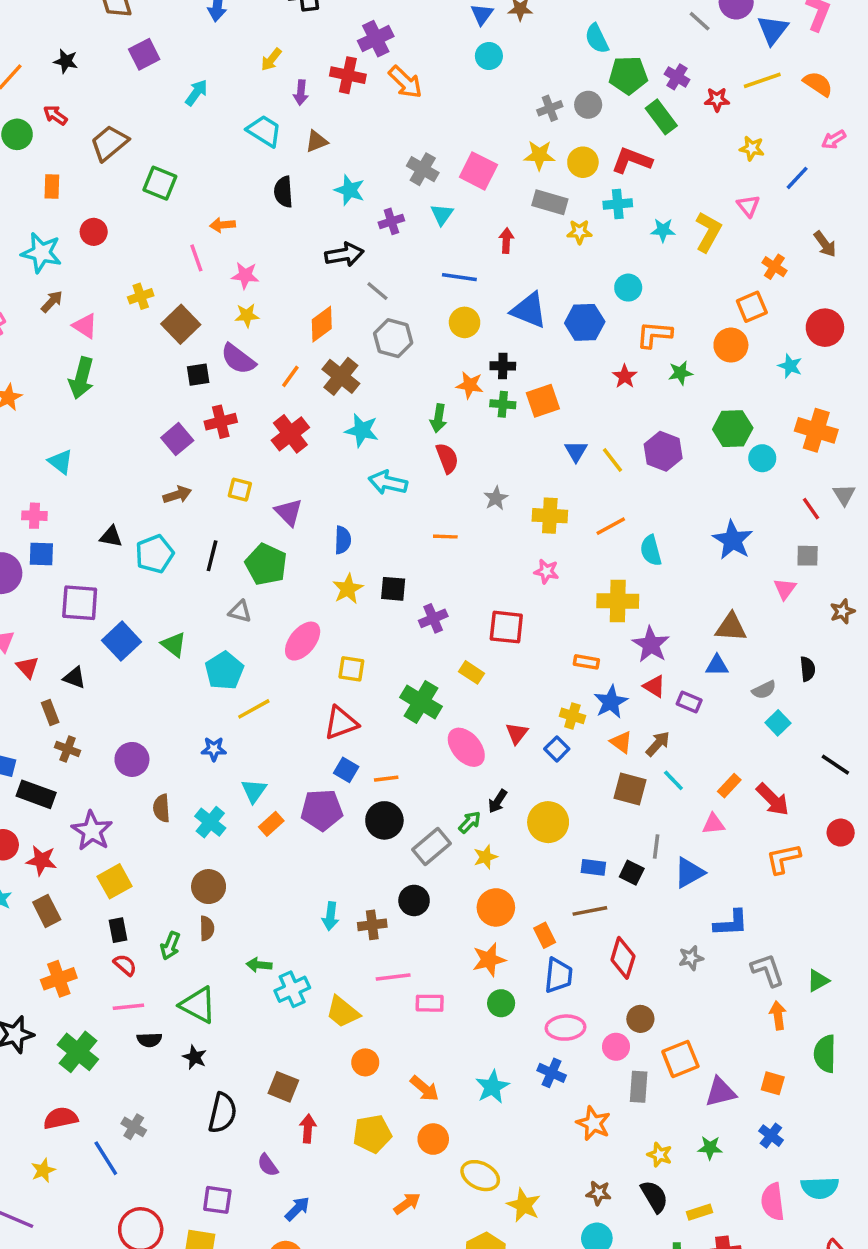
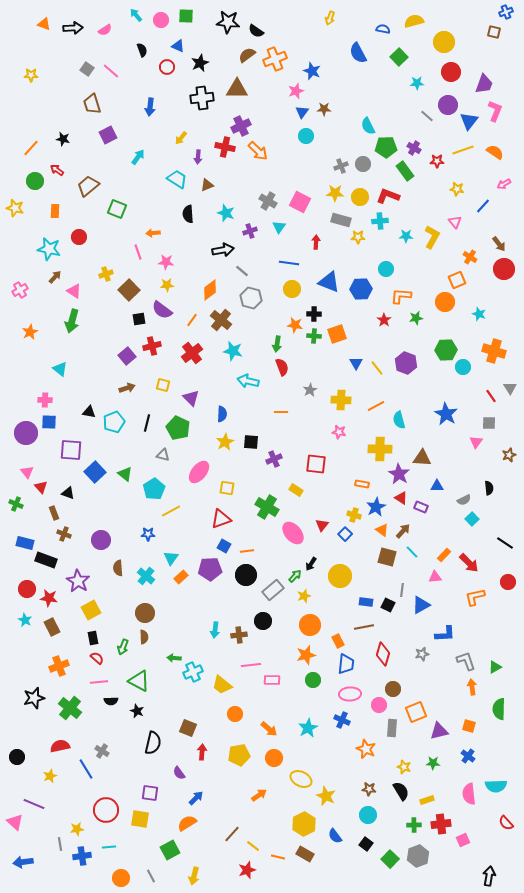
red circle: (825, 328) -> (504, 269), moved
brown triangle: (731, 627) -> (422, 458), moved

